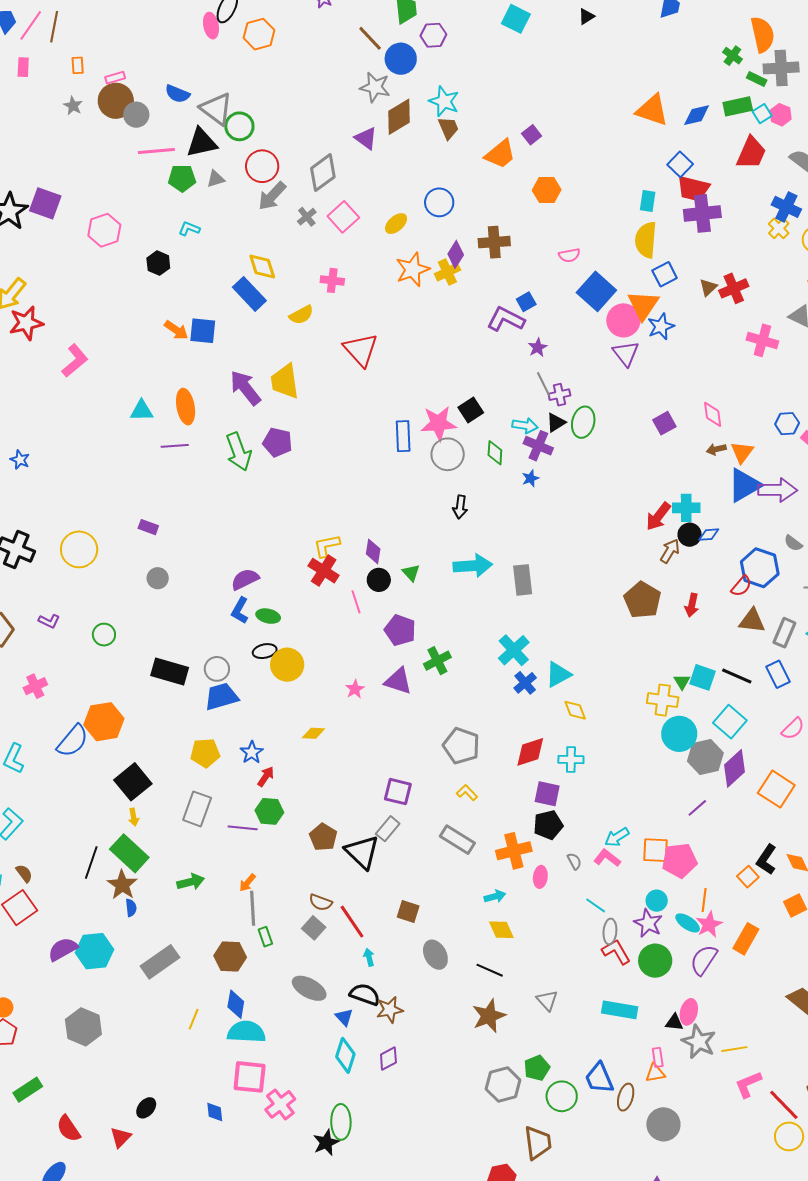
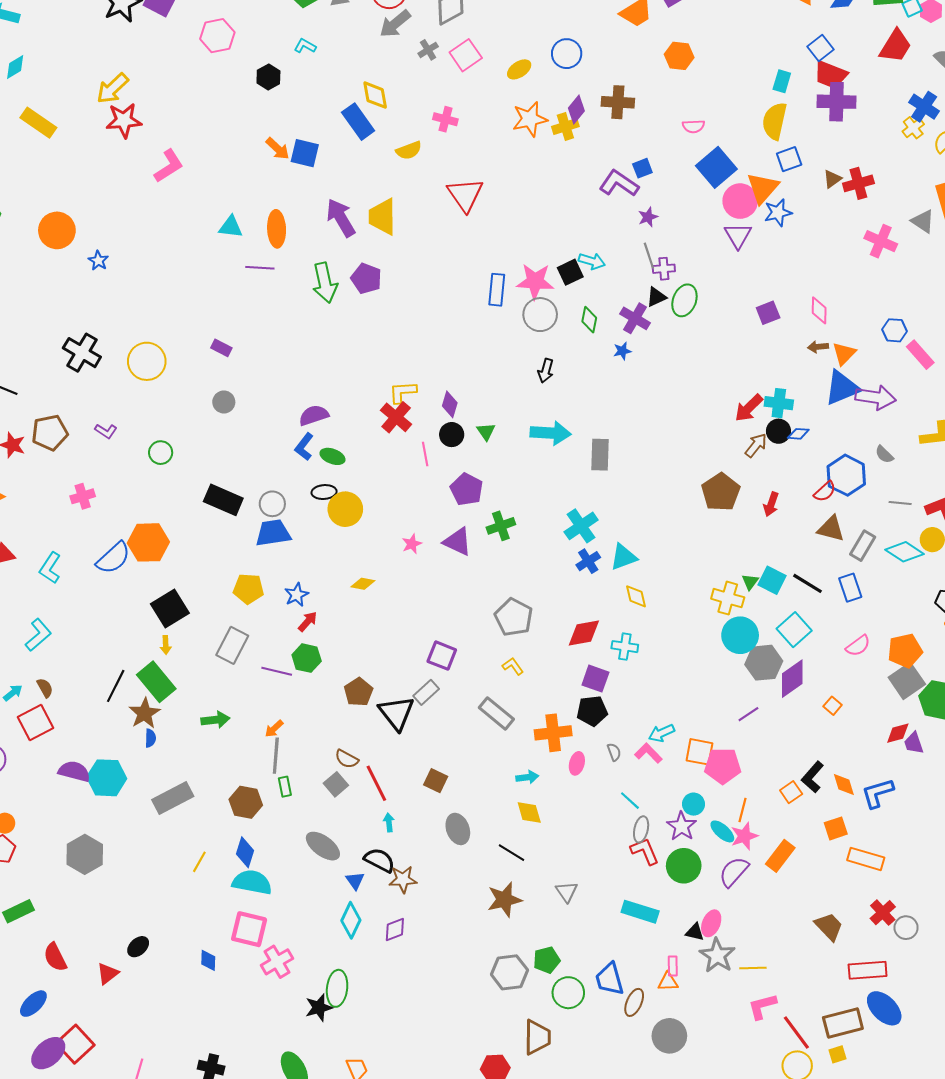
cyan arrow: (525, 426) -> (592, 261), moved
orange square: (776, 789) -> (833, 706), size x0.5
purple semicircle: (63, 949) -> (74, 771), turned 36

